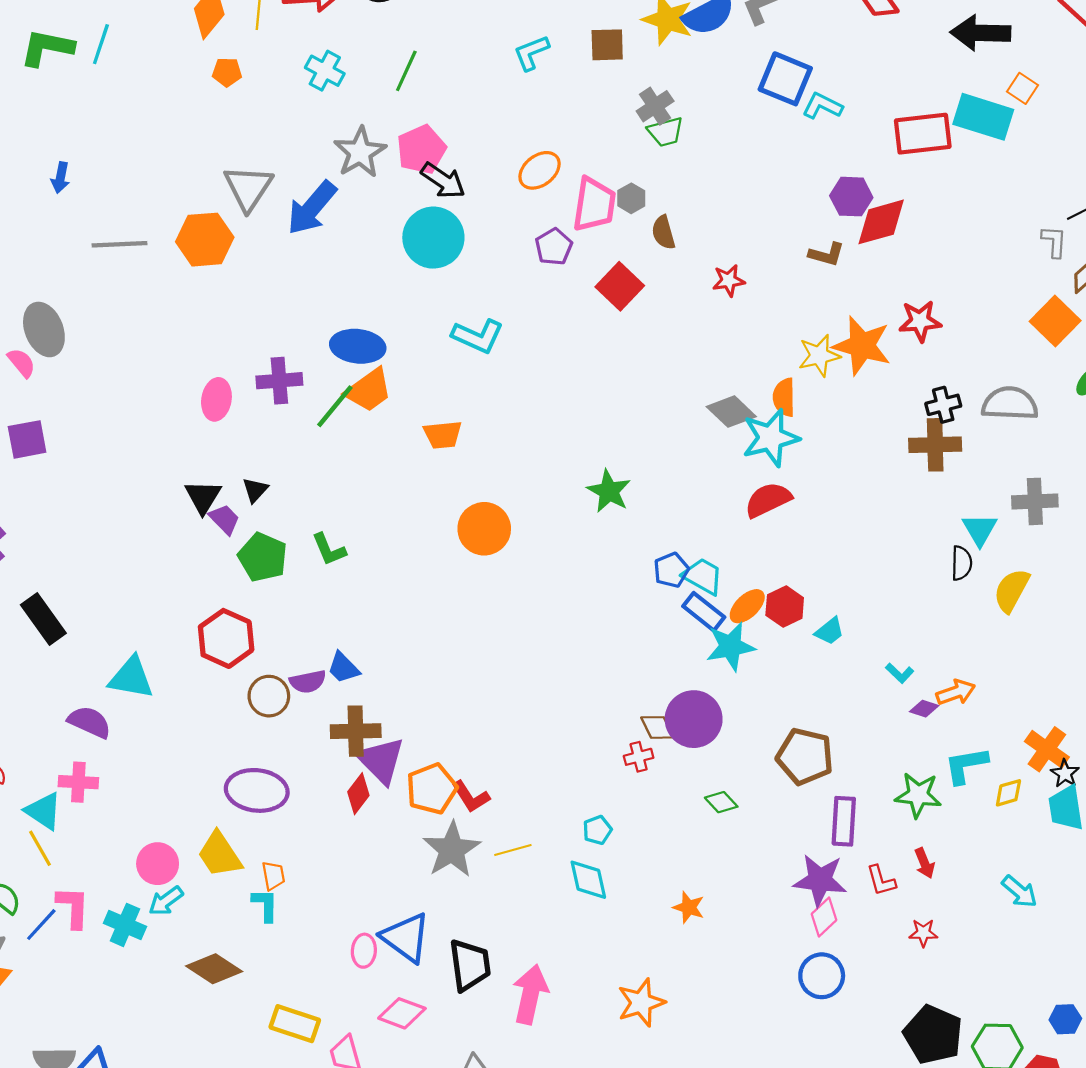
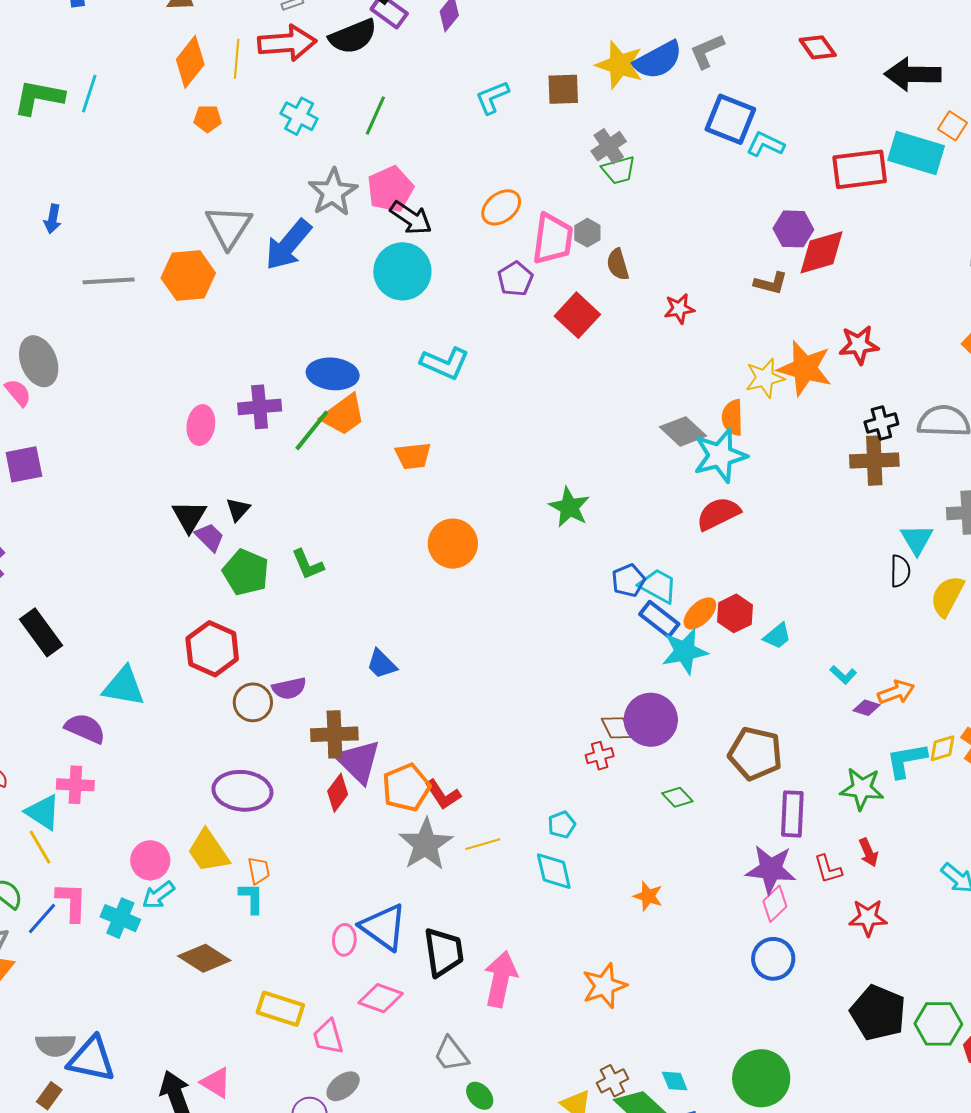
blue trapezoid: (343, 668) -> (382, 664), moved
yellow diamond: (1008, 793) -> (942, 748), moved
red star: (923, 933) -> (868, 918), size x1.4

